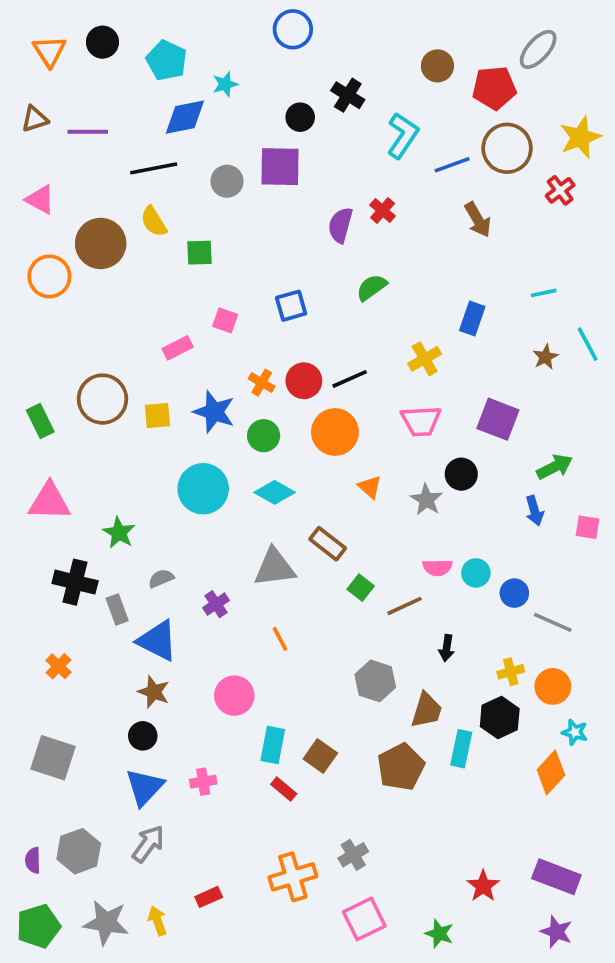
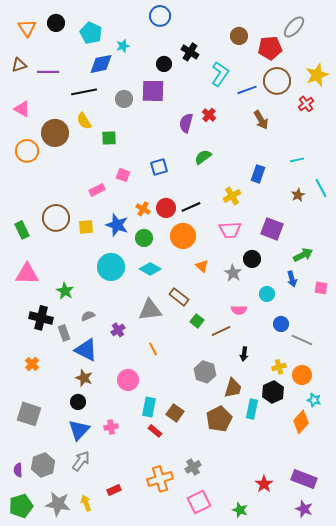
cyan circle: (476, 573) -> (267, 294), moved

